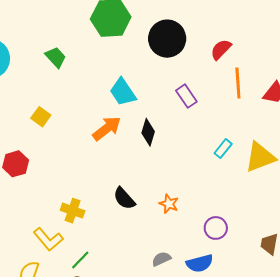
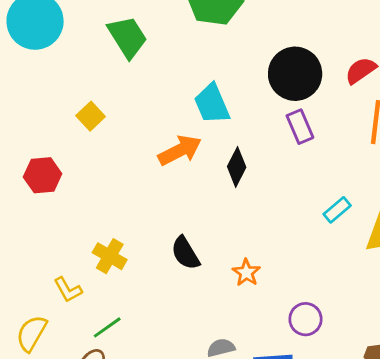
black circle: (167, 39) -> (295, 74), moved
green trapezoid: (56, 57) -> (127, 37), size x1.4
yellow L-shape: (48, 239) -> (68, 290), size x0.7

